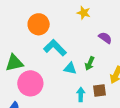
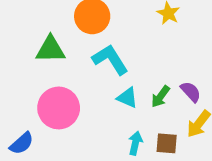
purple semicircle: (105, 38) -> (191, 92), moved
green triangle: (14, 63) -> (50, 49), moved

